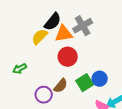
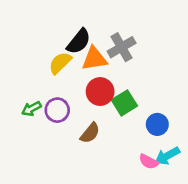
blue circle: (100, 79) -> (157, 124), moved
green square: (85, 83) -> (124, 103), moved
purple circle: (44, 95) -> (57, 110), moved

